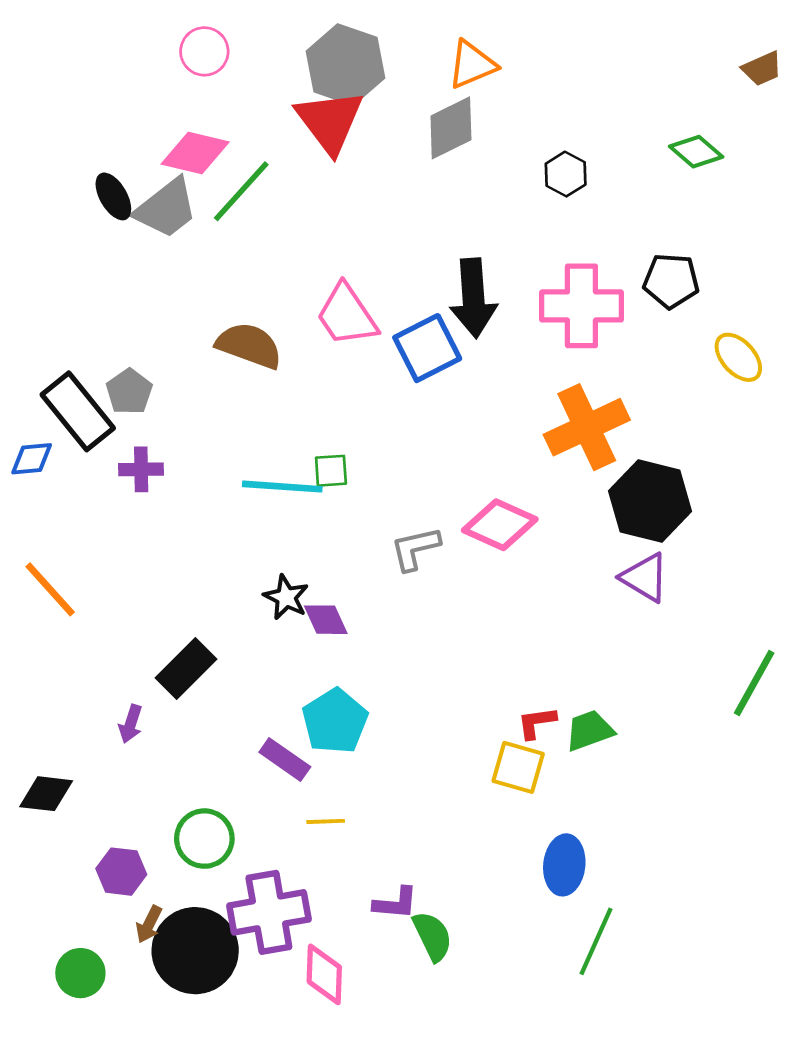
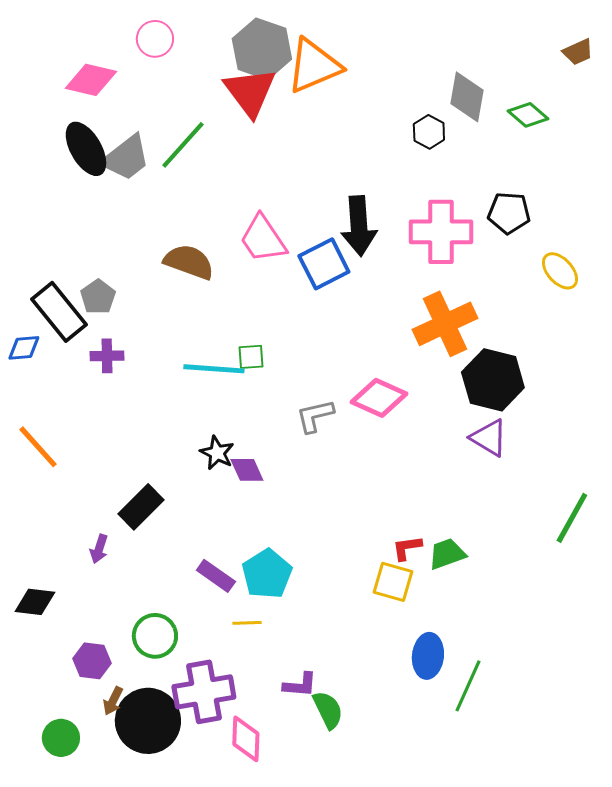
orange triangle: (472, 65) -> (314, 66), moved, size x1.5
gray diamond: (451, 128) -> (467, 97), moved, turned -54
pink diamond: (195, 153) -> (91, 80), moved
black ellipse: (113, 196) -> (86, 149), size x1.5
cyan pentagon: (335, 721) -> (267, 574), moved
green line: (596, 941) -> (468, 686), moved

